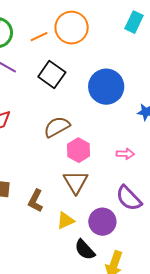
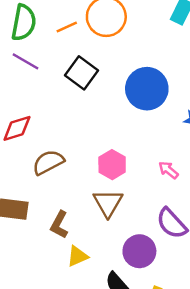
brown semicircle: (57, 127) -> (48, 162), moved
pink arrow: (125, 154) -> (168, 170), turned -144
yellow triangle: (65, 220) -> (77, 256), moved

